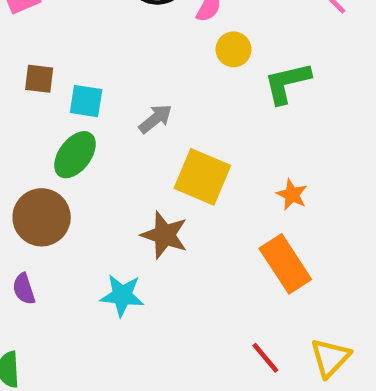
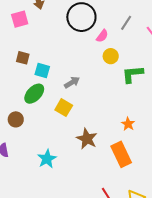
yellow square: (202, 177) -> (64, 108), moved, size x0.7
brown circle: (42, 217) -> (16, 119), size x0.6
brown star: (165, 235) -> (87, 139), moved
cyan star: (122, 295) -> (47, 159), turned 30

